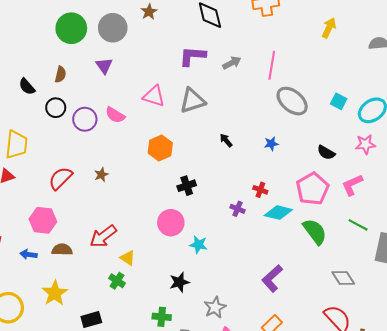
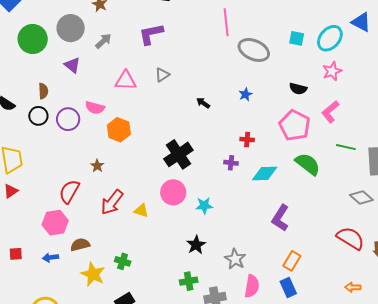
gray arrow: (232, 63) -> (103, 41), moved
brown semicircle: (60, 74) -> (43, 91), moved
gray triangle: (192, 101) -> (162, 75), size x0.6
orange hexagon: (160, 148) -> (119, 130), moved
red semicircle: (61, 178) -> (69, 192), moved
black cross: (187, 186) -> (178, 154), size x1.6
cyan diamond: (278, 213) -> (265, 174), moved
red arrow: (103, 236) -> (112, 202), moved
yellow triangle: (128, 258) -> (141, 211), moved
gray diamond: (343, 278) -> (361, 198), moved
green cross: (117, 281) -> (123, 261), moved
yellow star: (55, 293) -> (93, 274), moved

